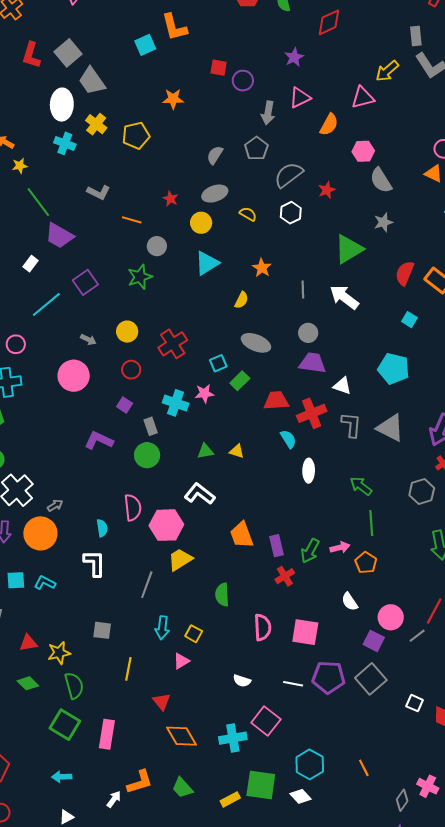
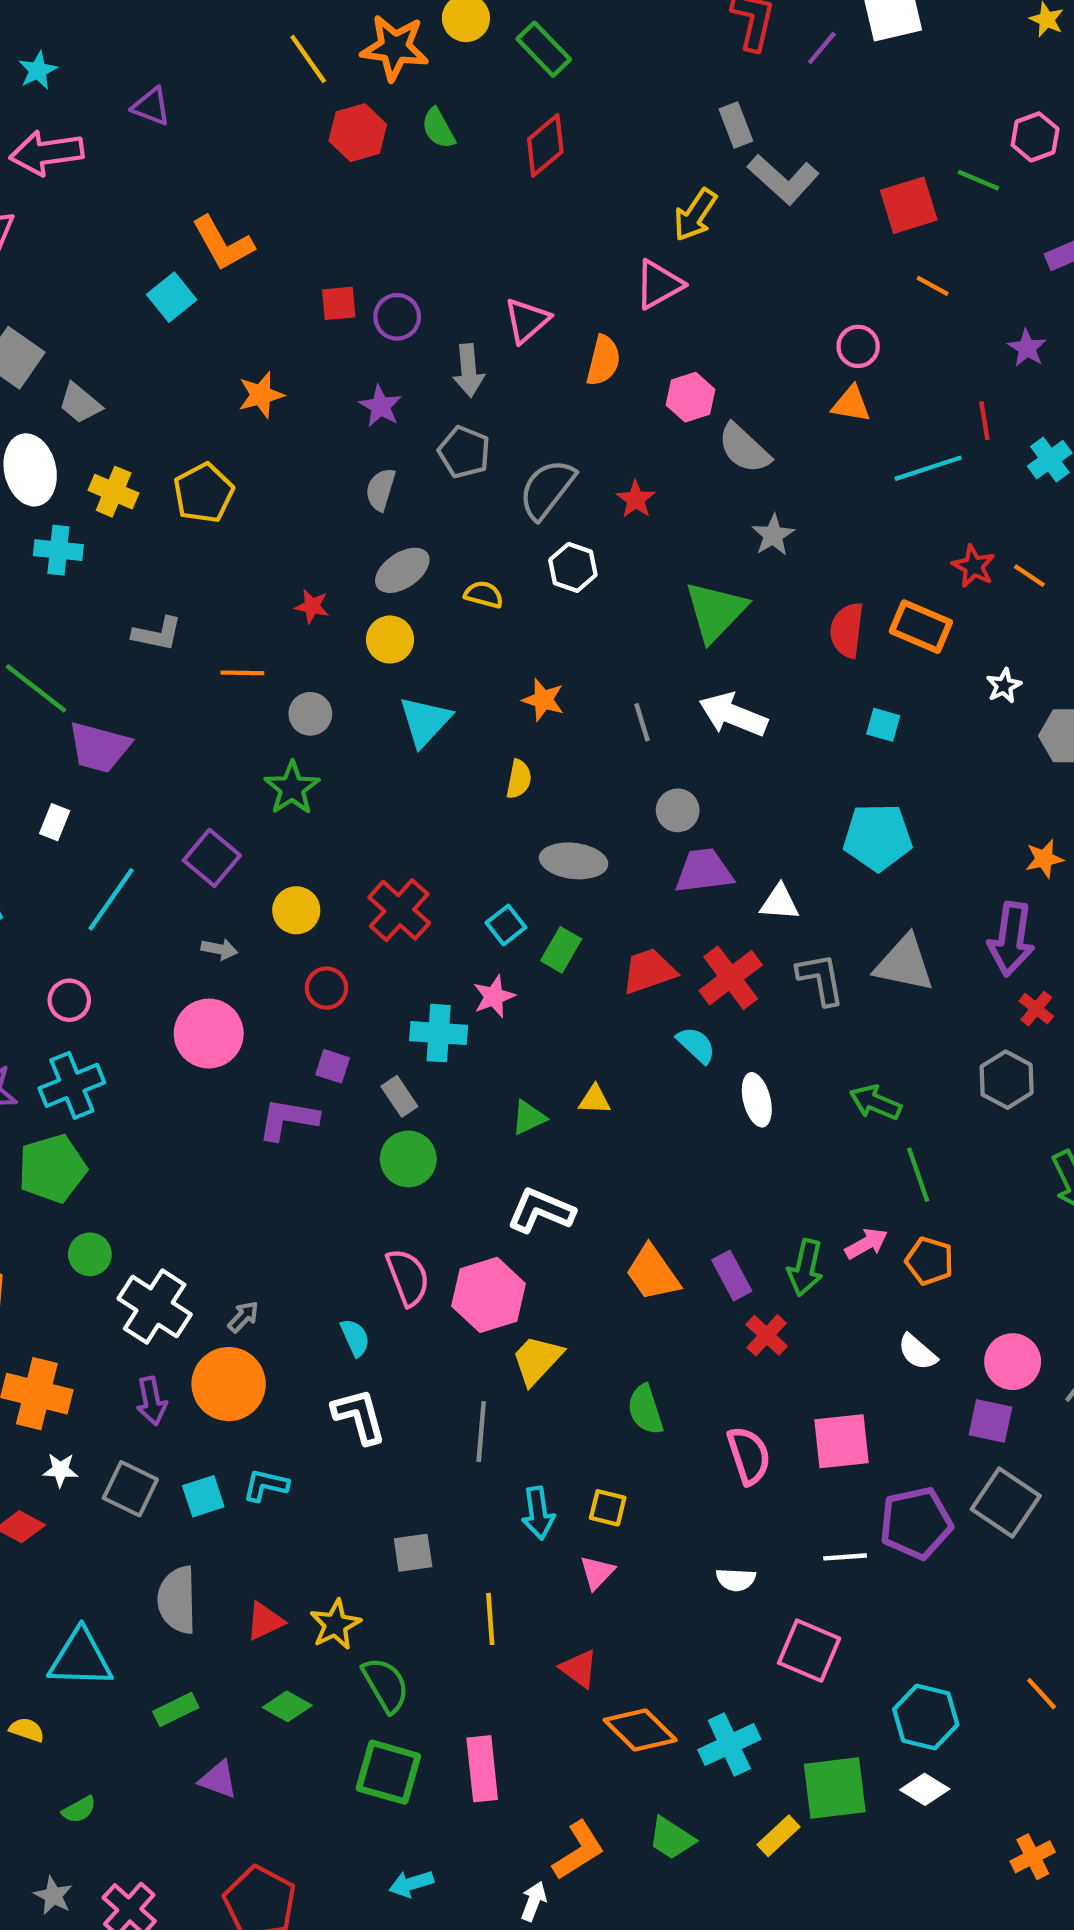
purple star: (294, 57) -> (380, 406), moved
gray trapezoid: (92, 81) -> (80, 403), size x0.7
purple square: (85, 282) -> (212, 858), moved
purple L-shape: (99, 440) -> (288, 1119), moved
cyan cross: (233, 738) -> (729, 1745), moved

